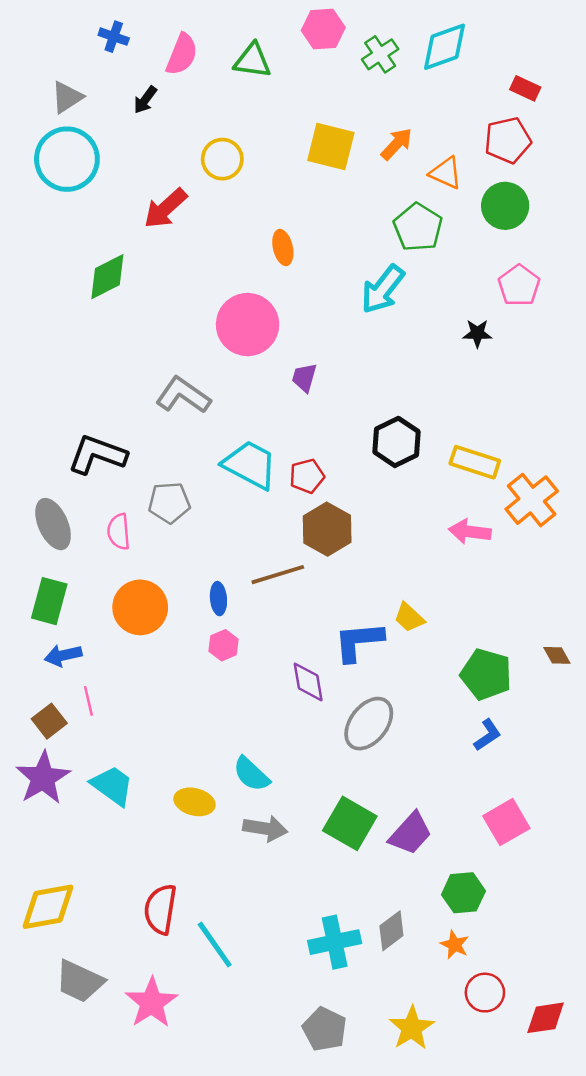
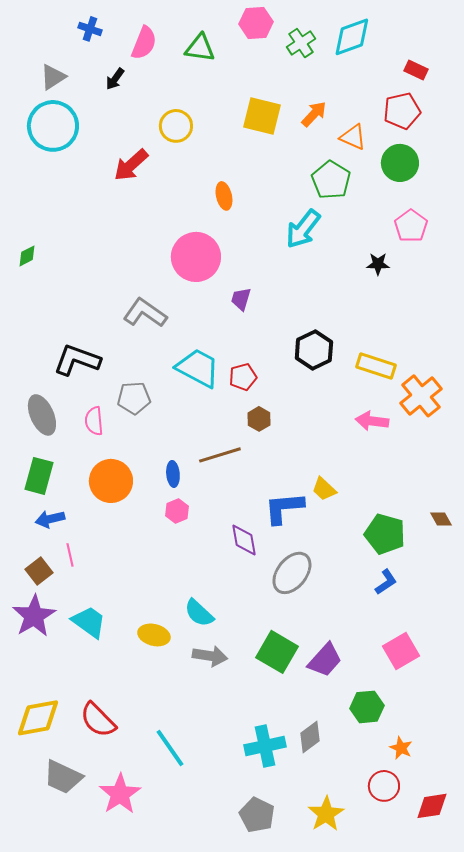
green diamond: (107, 277) -> (27, 256), moved, size x0.6
brown hexagon: (327, 529) -> (259, 419), size x0.6
red semicircle: (160, 909) -> (98, 720), moved, turned -54
orange star: (455, 945) -> (401, 748), moved

